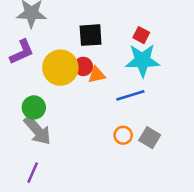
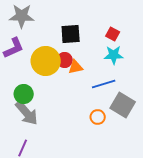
cyan star: (142, 60) -> (114, 55), size x0.7
gray square: (150, 138) -> (123, 105), moved, size x1.4

